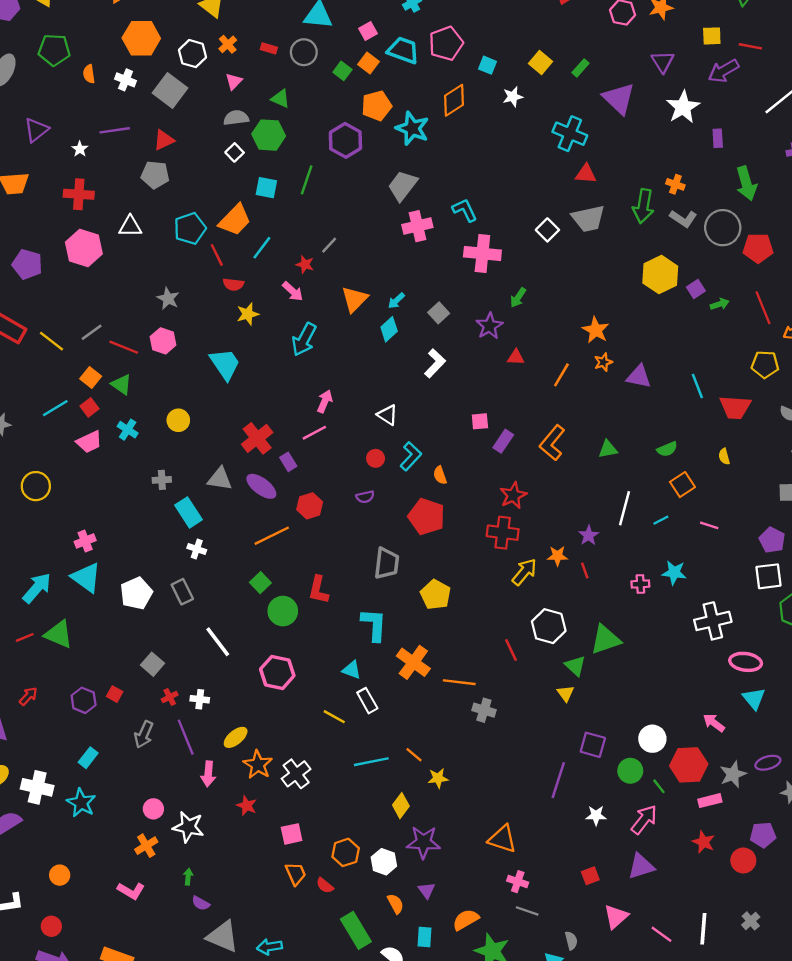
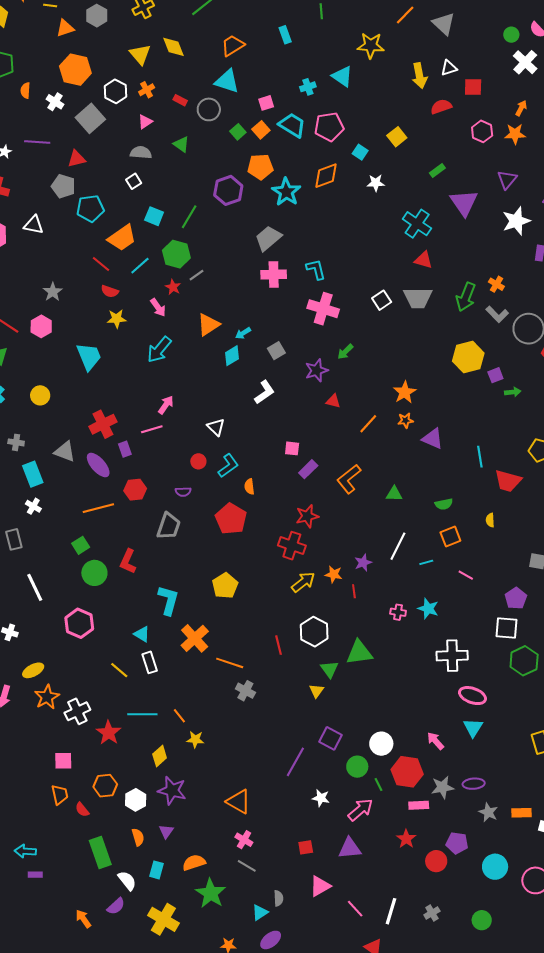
yellow square: (540, 63) -> (397, 137), moved
green hexagon: (269, 135) -> (176, 254), moved
cyan pentagon: (190, 228) -> (90, 208), moved
red line: (217, 255) -> (101, 264), turned -36
gray trapezoid: (387, 563) -> (169, 526), moved
red star: (247, 806) -> (109, 733), moved, size x1.4

